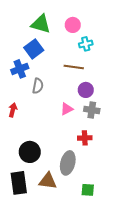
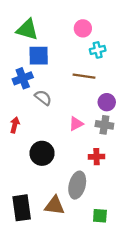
green triangle: (41, 24) -> (27, 30), moved
blue square: (34, 49) -> (39, 56), turned 36
gray semicircle: (38, 86) -> (43, 98), turned -63
purple circle: (86, 90) -> (107, 102), moved
black circle: (30, 152) -> (42, 153), moved

